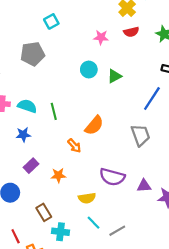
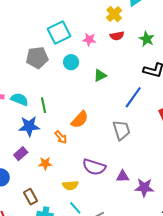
cyan square: (51, 21) -> (59, 32), moved, size x1.6
gray pentagon: (32, 54) -> (37, 58), moved
cyan circle: (89, 70) -> (71, 62), moved
blue star: (23, 135) -> (29, 126), moved, size x1.5

